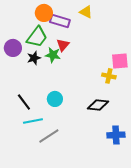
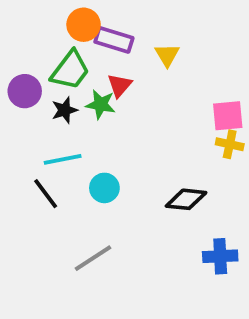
yellow triangle: (86, 12) -> (167, 55), moved, turned 32
yellow cross: (109, 76) -> (230, 144), moved
cyan line: (33, 121) -> (63, 159), moved

